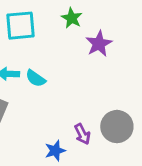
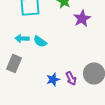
blue star: (55, 151) -> (53, 80), moved

